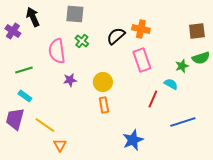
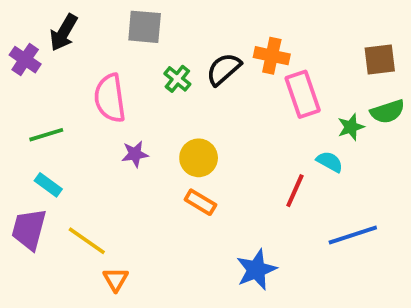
black arrow: (33, 17) -> (64, 33), turned -126
green cross: (82, 41) -> (177, 79), moved
pink rectangle: (142, 60) -> (303, 94), moved
orange rectangle: (104, 105) -> (200, 202), turned -49

